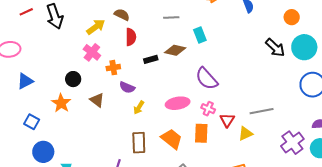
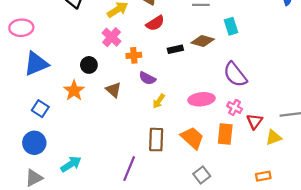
red semicircle: (131, 37) -> (155, 23), turned 54
blue triangle: (25, 81) -> (36, 64), size x1.4
blue circle: (43, 152) -> (34, 143), moved

